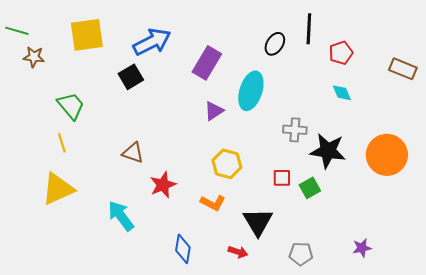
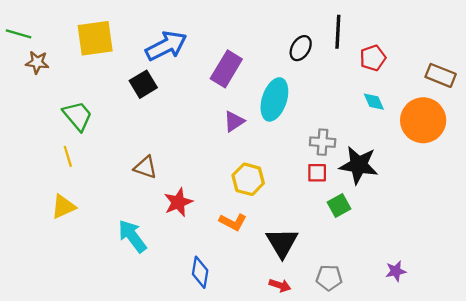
orange circle: (387, 155) -> (423, 120), moved
red square: (282, 178) -> (317, 173), moved
yellow triangle: (58, 189) -> (63, 207), size x0.7
red arrow: (238, 252) -> (280, 285), moved

